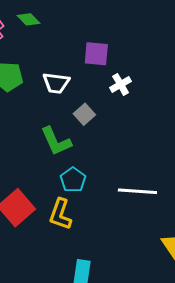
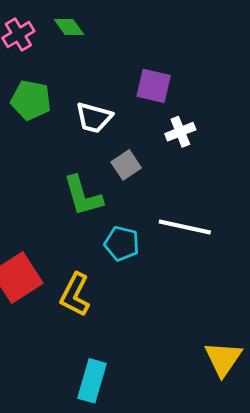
cyan pentagon: (73, 180) -> (122, 244), moved, turned -30
white line: (137, 191) -> (185, 227), moved

